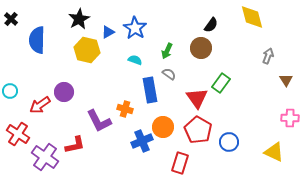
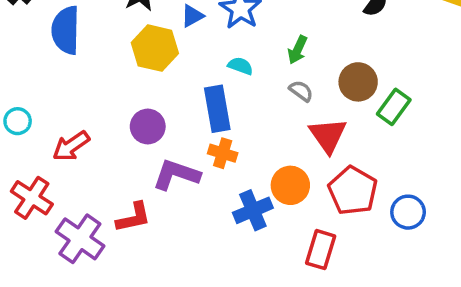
brown circle: (201, 48) -> (358, 82), moved
blue rectangle: (150, 90) -> (217, 109), moved
purple circle: (64, 92) -> (148, 126), moved
red triangle: (197, 98) -> (328, 135), moved
purple L-shape: (99, 121) -> (176, 175), turned 136

